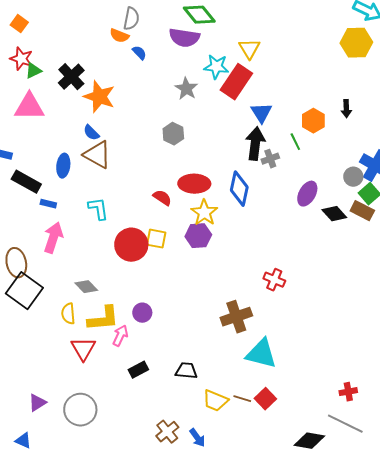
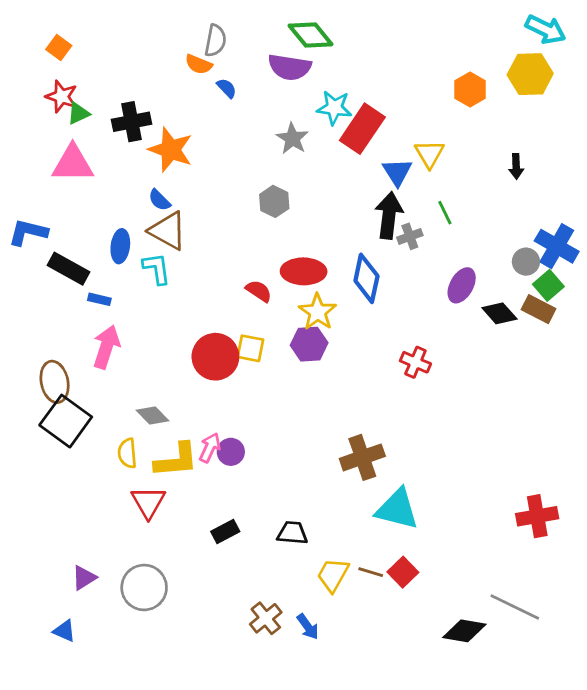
yellow triangle: (249, 49) -> (429, 154), moved
black cross: (71, 77) -> (131, 122), turned 32
orange hexagon: (313, 121) -> (470, 90), moved
cyan L-shape: (98, 209) -> (157, 269), moved
red cross: (274, 280) -> (415, 362), moved
pink arrow: (120, 336) -> (210, 448), moved
red cross: (348, 392) -> (537, 516), moved, size x1.6
yellow trapezoid: (215, 401) -> (333, 575), turned 96

